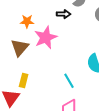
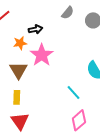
black arrow: (64, 14) -> (35, 29), moved
yellow rectangle: (24, 81) -> (17, 97), moved

